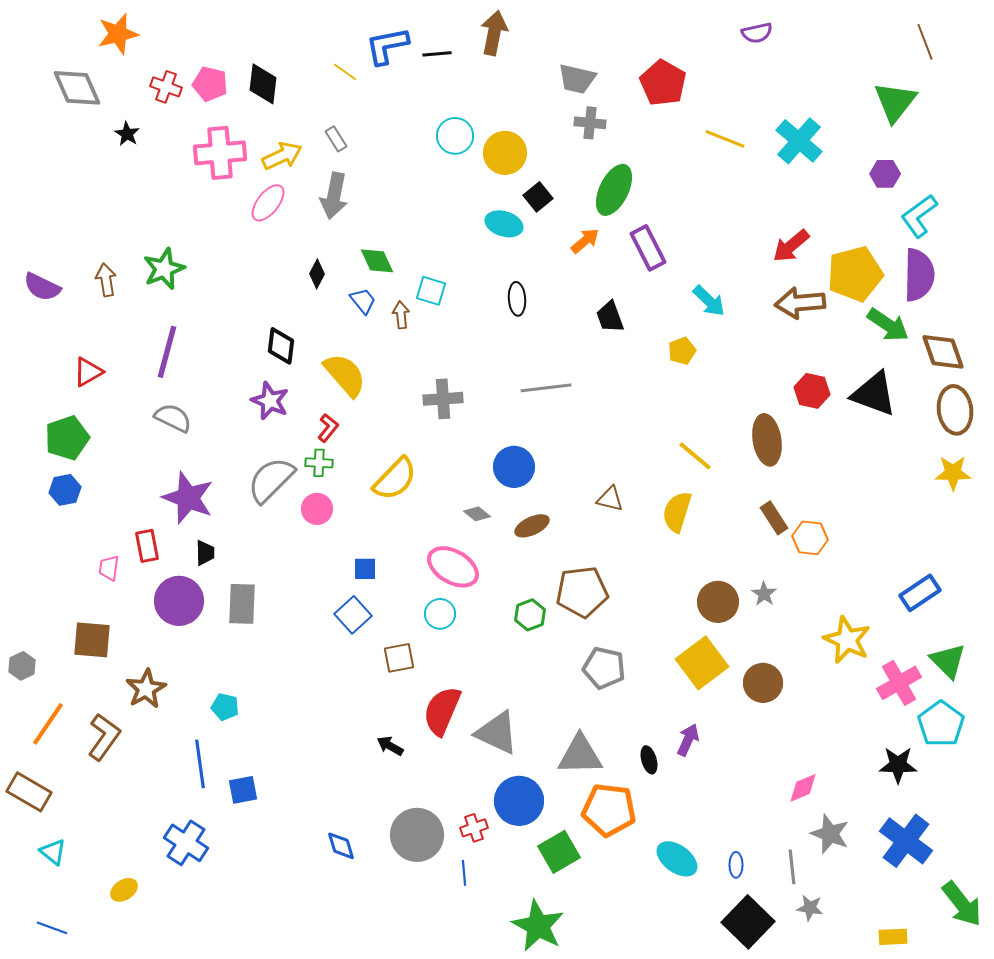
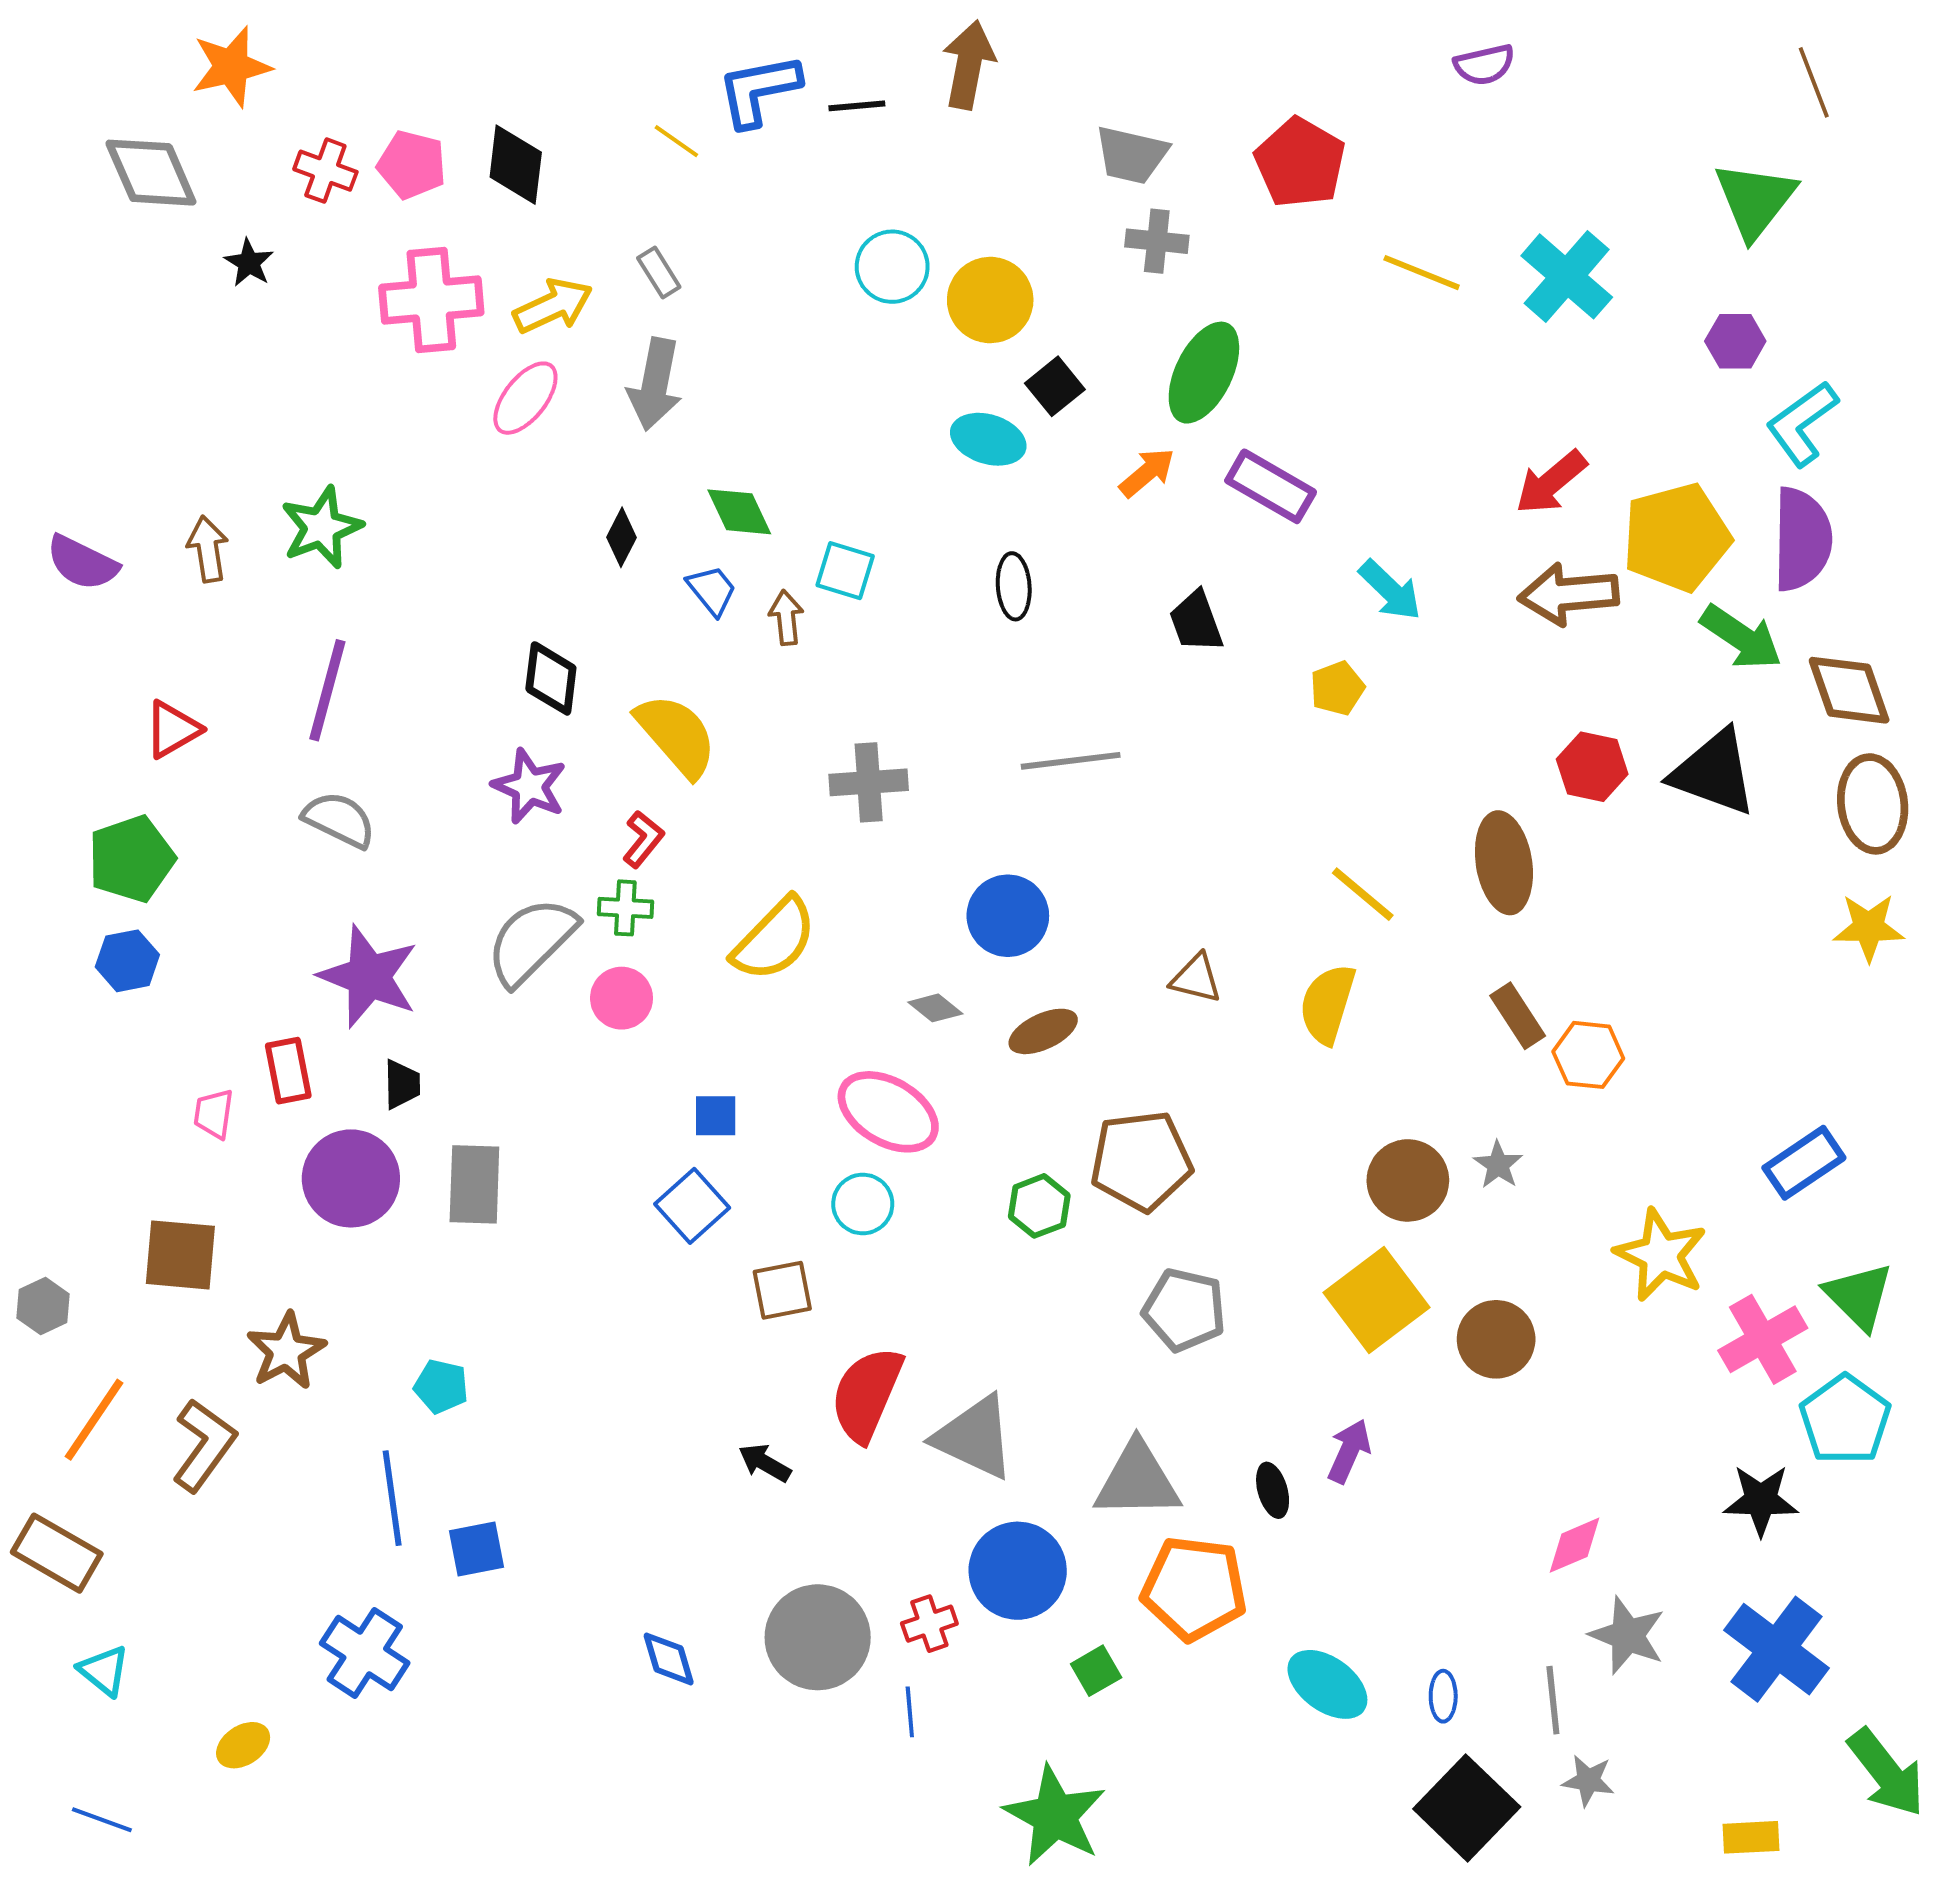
purple rectangle: (648, 248) -> (1271, 486), turned -33
green square: (559, 852) -> (1096, 1671), size x0.6

